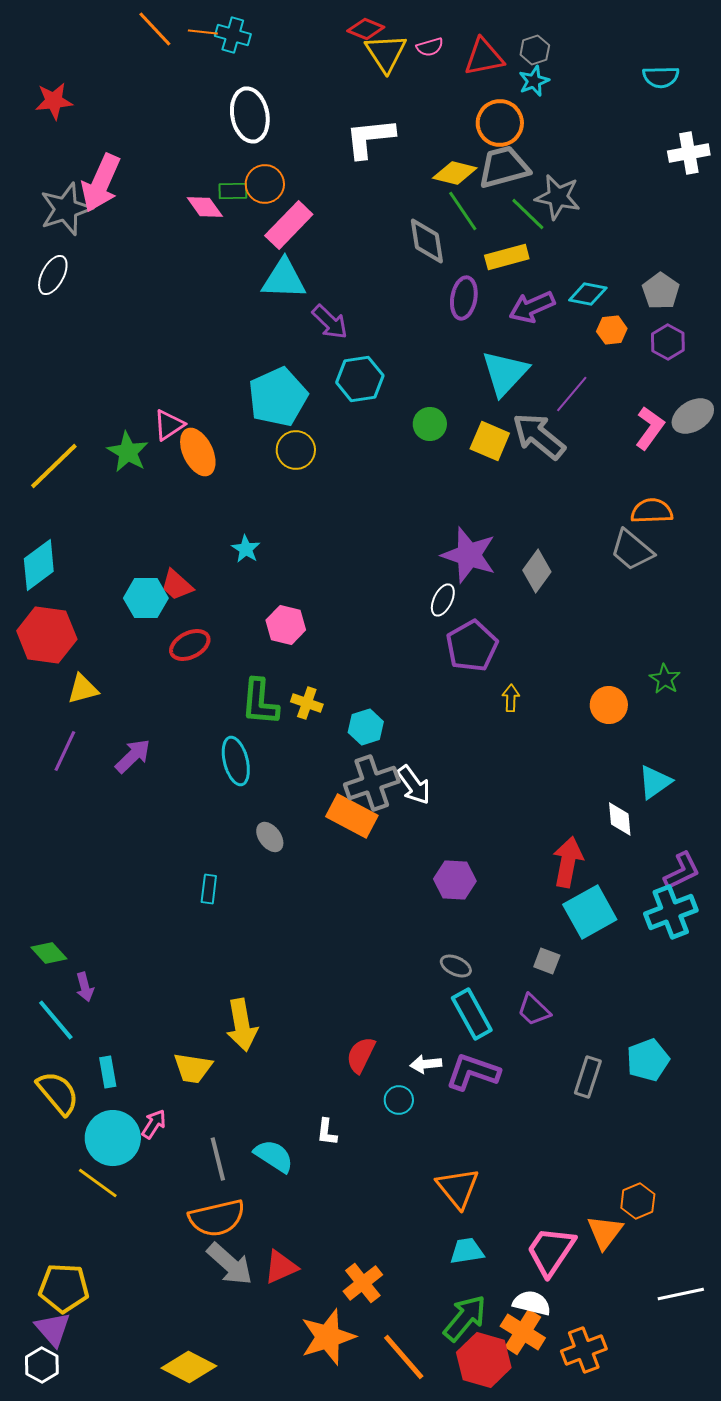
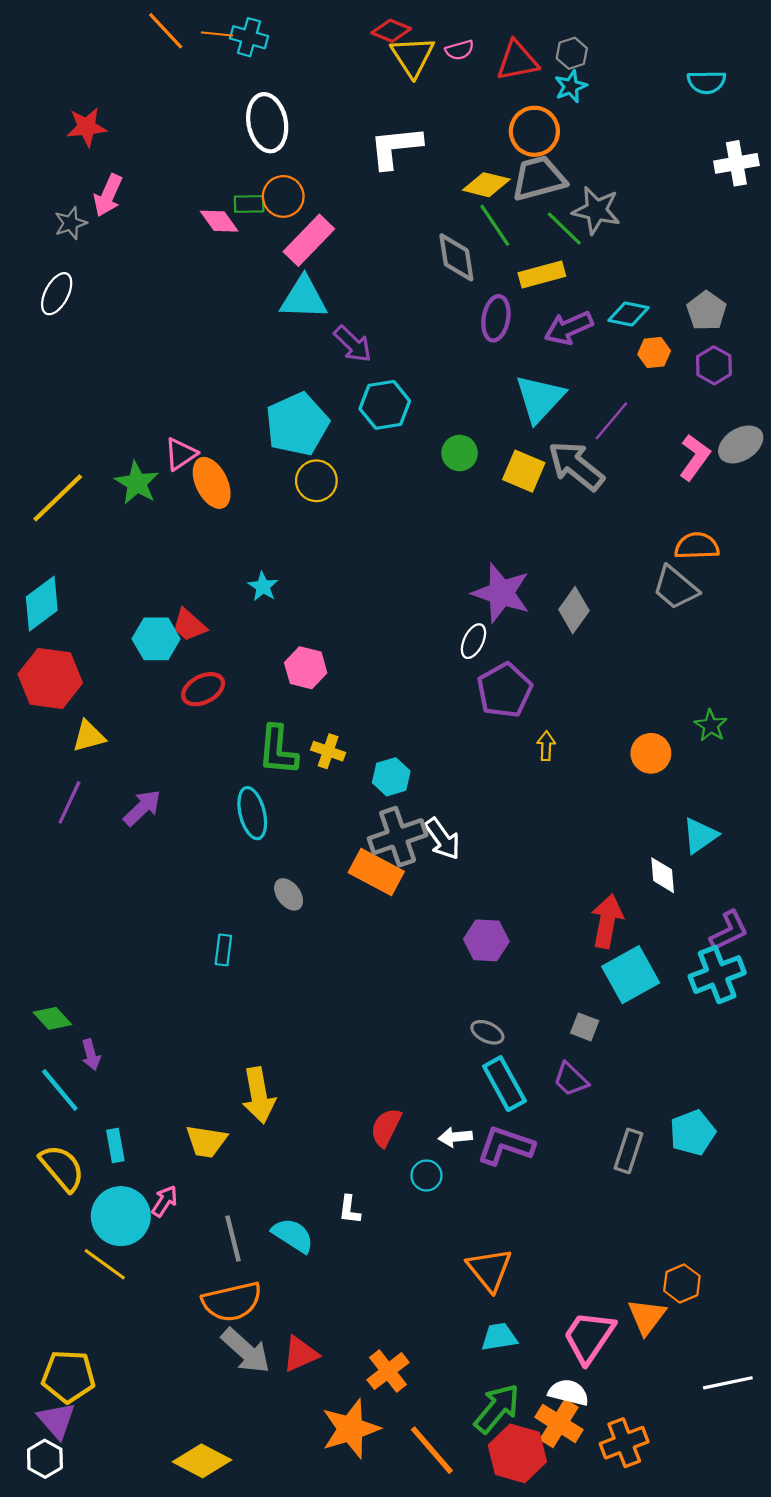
red star: (54, 101) -> (87, 127), moved
pink arrow: (101, 183) -> (108, 195), size x0.7
gray star: (66, 209) -> (71, 223), size x0.6

